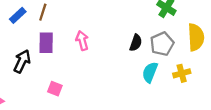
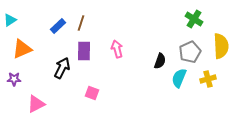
black semicircle: (136, 43) -> (160, 61), moved

